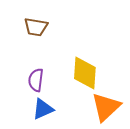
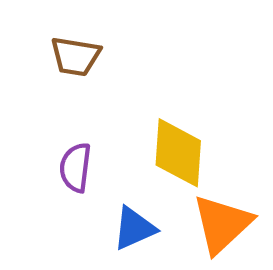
blue triangle: (43, 109) -> (134, 228), moved

